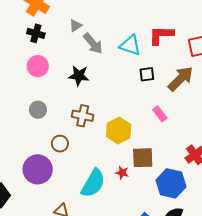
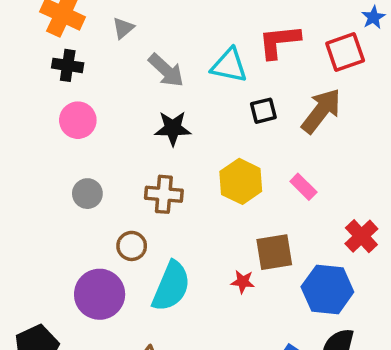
gray triangle: (76, 26) -> (123, 28), moved
black star: (79, 76) -> (173, 128), moved
pink rectangle: (160, 114) -> (303, 187), moved
yellow hexagon: (119, 131) -> (241, 181), moved
cyan semicircle: (93, 183) -> (171, 286), moved

